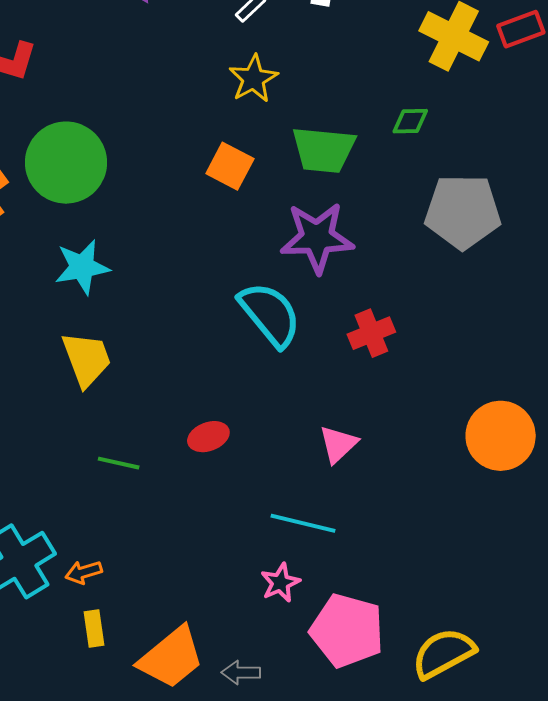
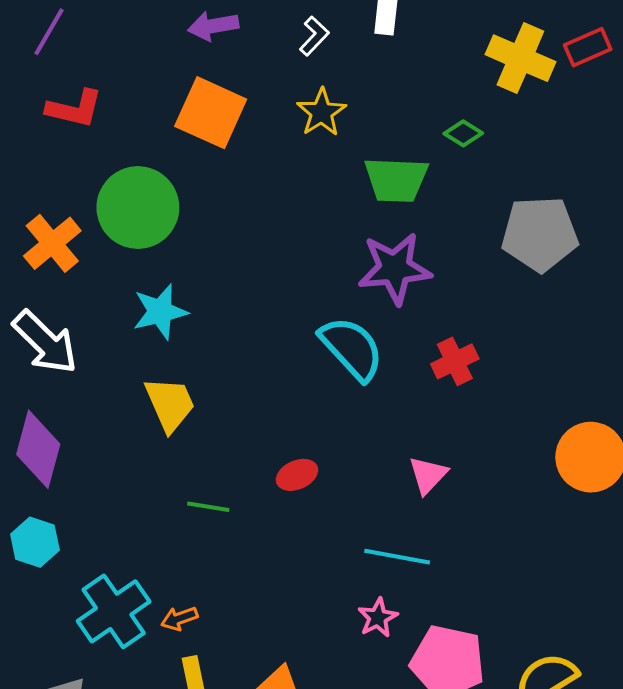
green diamond: (410, 121) -> (463, 133), moved, turned 36
orange square: (230, 166) -> (211, 113), moved, size x1.5

